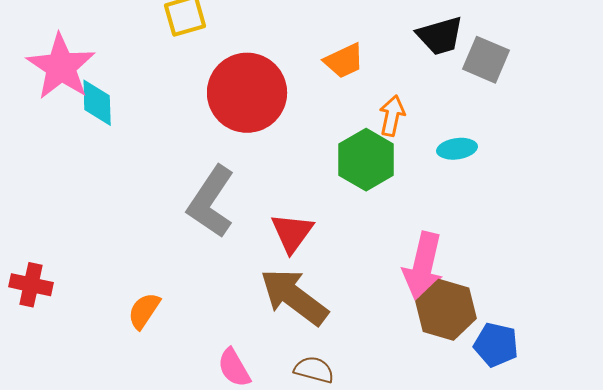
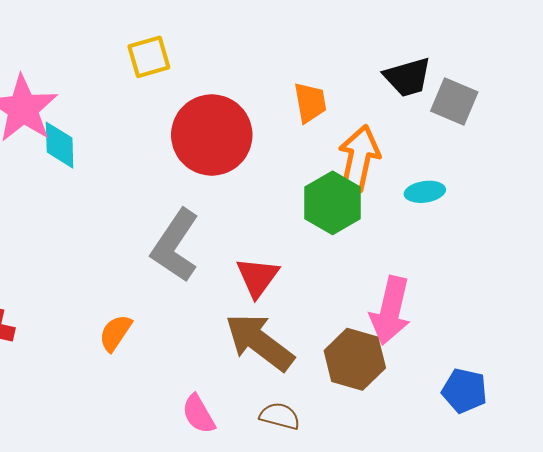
orange trapezoid: (344, 61) -> (310, 102), turned -75
orange arrow: (392, 116) -> (359, 158), size x1.6
brown hexagon: (446, 310) -> (355, 359), moved
orange semicircle: (144, 311) -> (115, 333), moved

